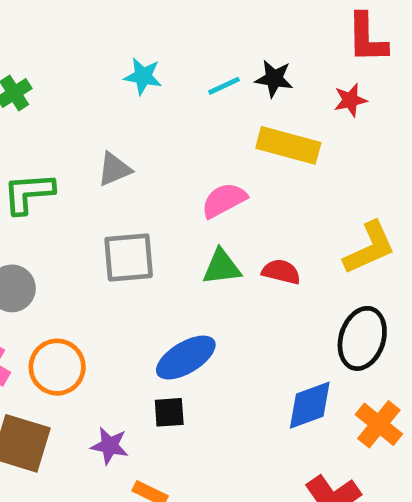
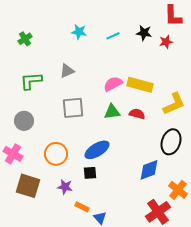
black star: (274, 79) -> (144, 33), moved
yellow rectangle: (288, 145) -> (140, 85), moved
orange circle: (57, 367) -> (56, 154), moved
orange cross: (379, 424) -> (178, 190), moved

